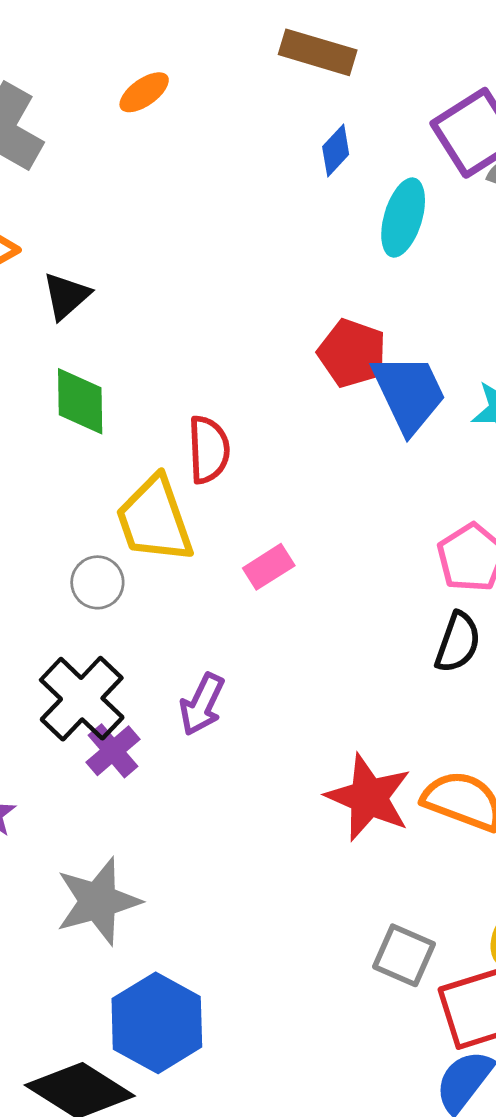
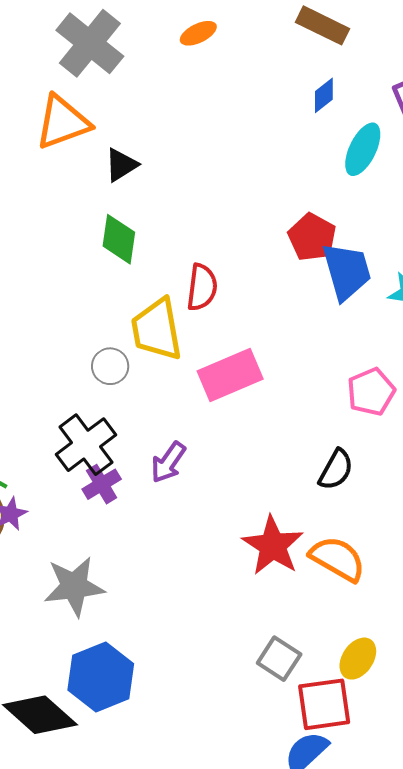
pink rectangle: (269, 567) -> (230, 375), size x1.8
black semicircle: (458, 642) -> (336, 470), moved

